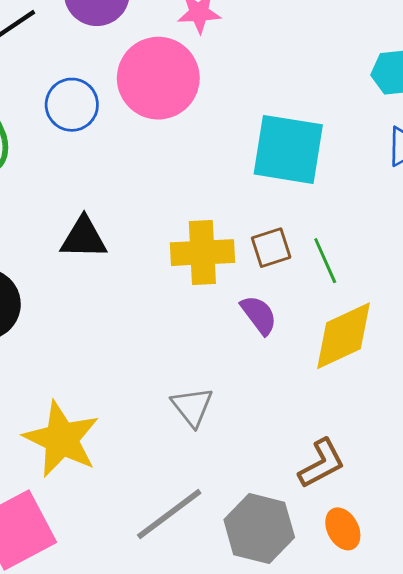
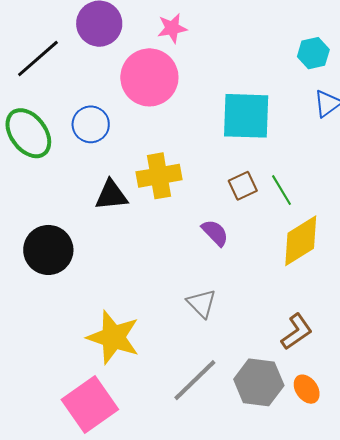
blue circle: (72, 105) -> (91, 124), moved
yellow cross: (202, 253) -> (159, 176), moved
purple semicircle: (259, 315) -> (215, 233), moved
orange ellipse: (343, 529) -> (307, 389), moved

